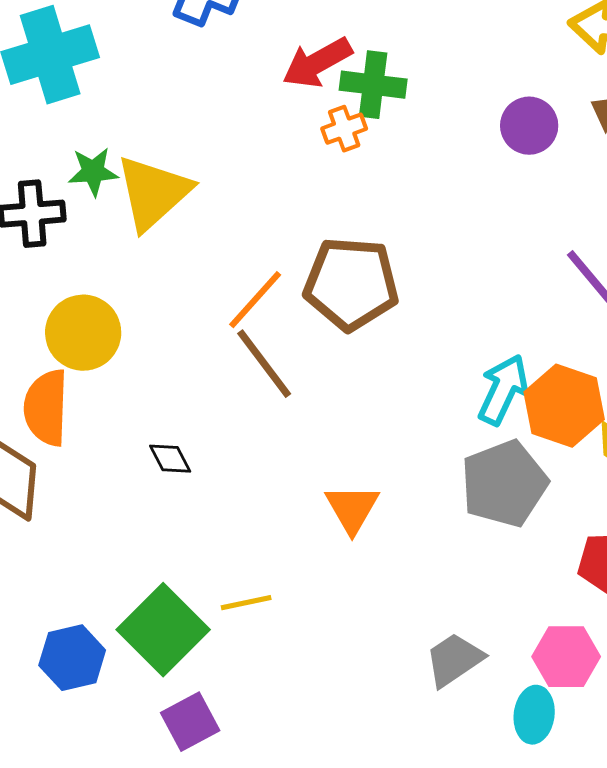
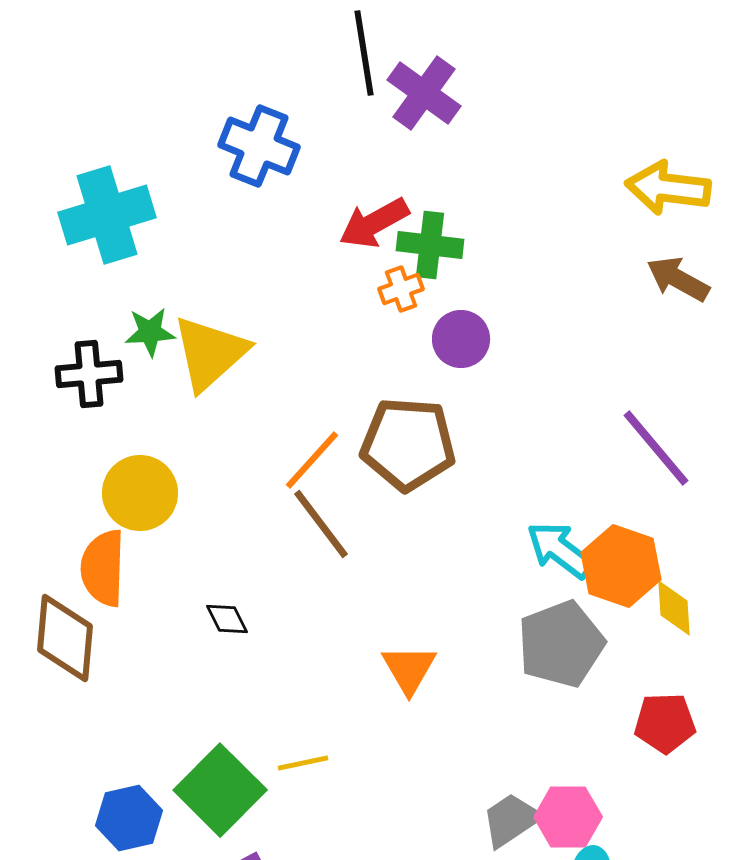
purple circle: (529, 126) -> (461, 339), moved
cyan arrow: (503, 390) -> (560, 550), turned -78
pink hexagon: (566, 657) -> (568, 817), moved

